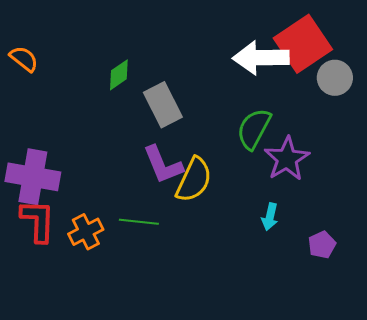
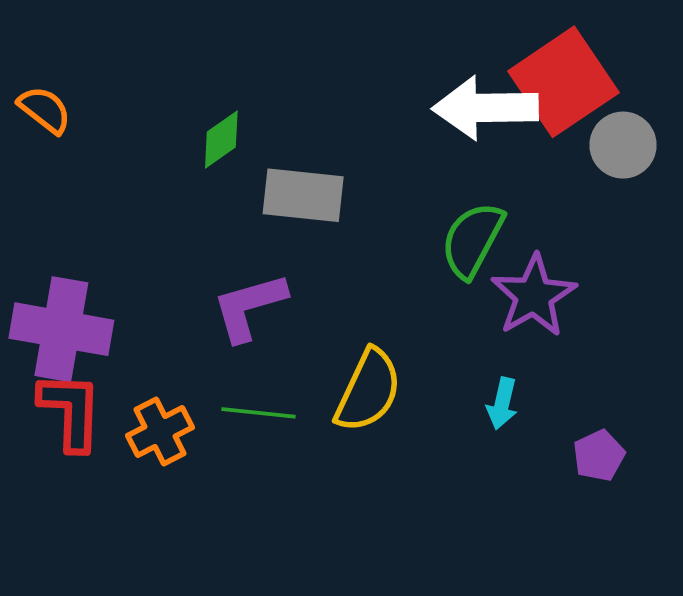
gray rectangle: (163, 105) -> (303, 195), turned -57
purple L-shape: (163, 165) -> (249, 307), moved, turned 96
yellow semicircle: (194, 180) -> (368, 391), moved

